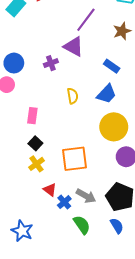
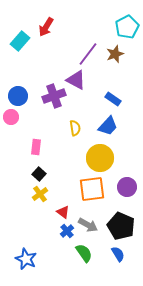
brown star: (122, 31) -> (115, 54), moved
purple cross: (51, 63) -> (54, 96), size x1.6
yellow circle: (114, 127) -> (100, 158), moved
orange square: (75, 159) -> (92, 189), moved
red triangle: (50, 190) -> (63, 212), moved

